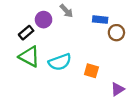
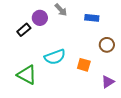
brown circle: (116, 33) -> (107, 45), moved
green triangle: (29, 57) -> (27, 75), moved

